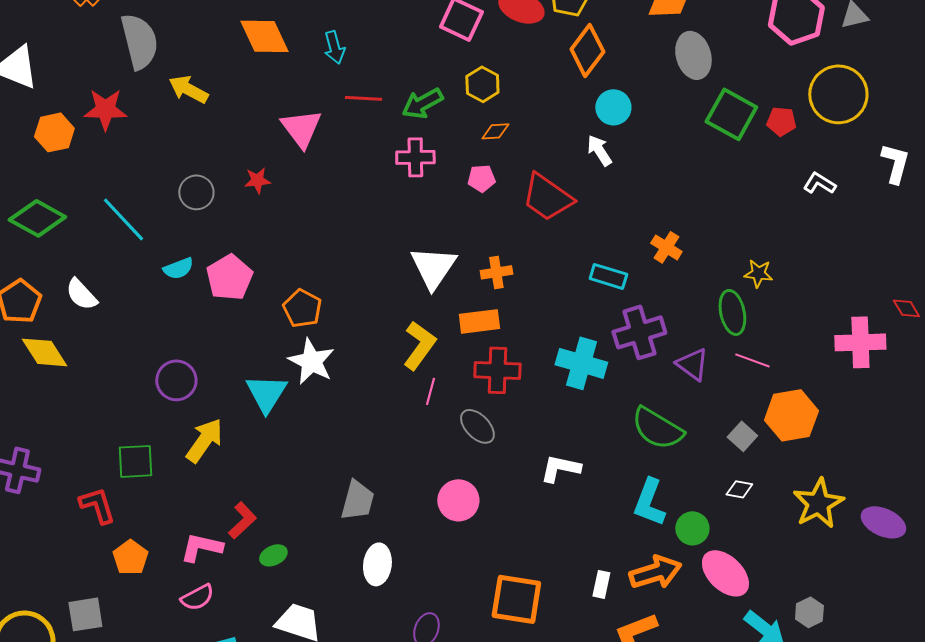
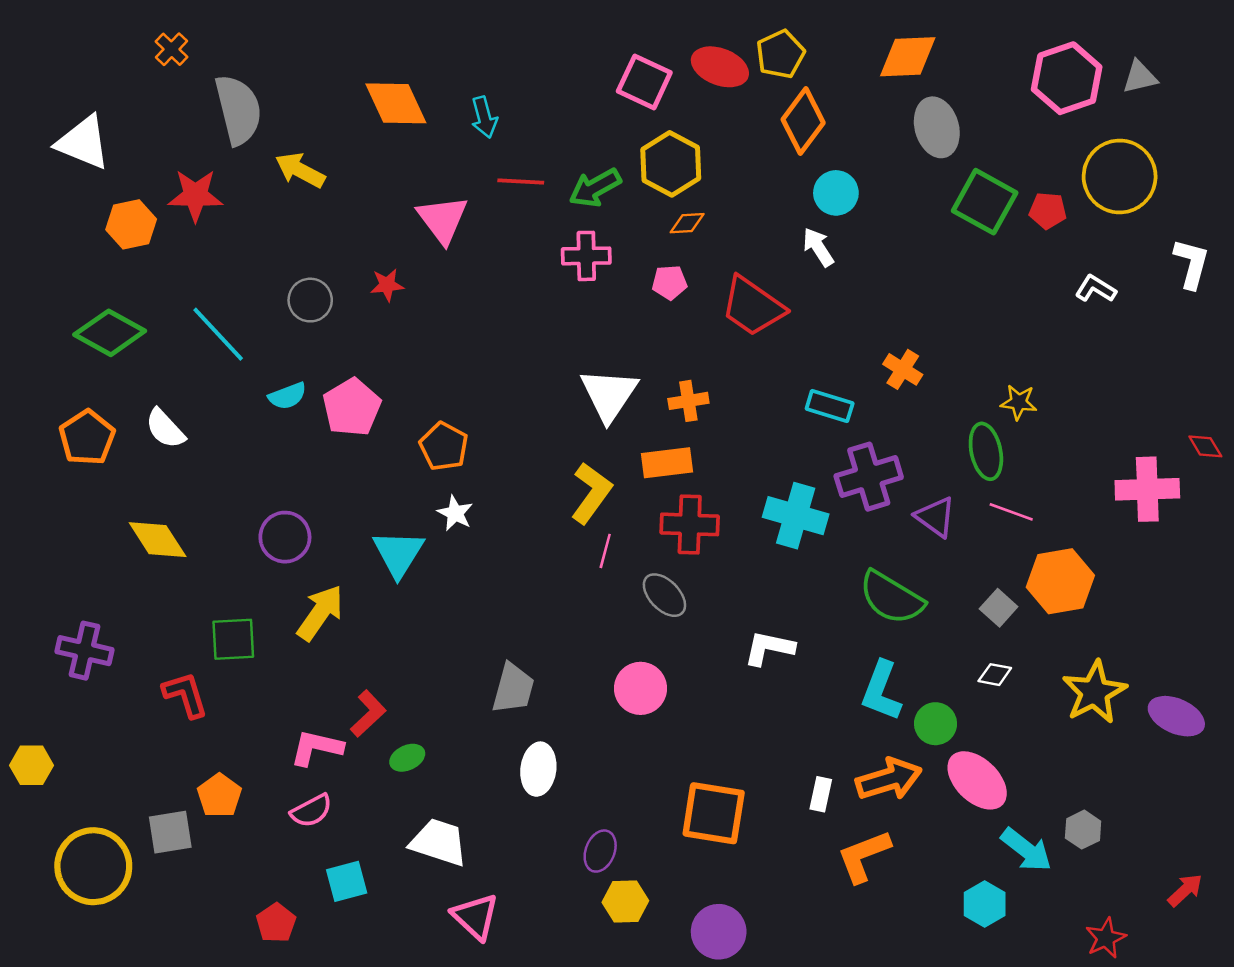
yellow hexagon: (482, 84) -> (671, 164), size x1.4
yellow diamond: (44, 352) -> (158, 540), moved
white star: (311, 361) -> (455, 513), size x0.6
orange pentagon: (130, 557) -> (219, 796), moved

